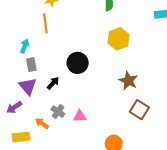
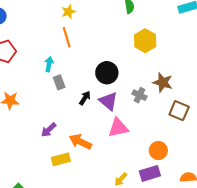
purple triangle: (28, 86) -> (108, 101), moved
gray cross: (58, 112) -> (140, 95), moved
pink triangle: (80, 116) -> (118, 128), size x1.5
orange arrow: (42, 123) -> (80, 142), size x1.5

